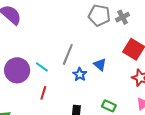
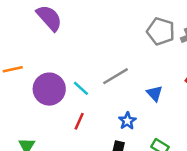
gray line: (68, 54) -> (115, 76), turned 30
blue star: (80, 74) -> (127, 121), moved

